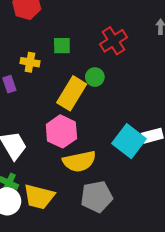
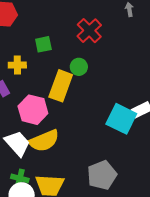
pink hexagon: (61, 131) -> (33, 110), moved
yellow semicircle: (79, 161) -> (44, 141), moved

